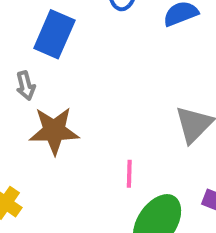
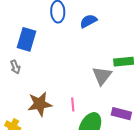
brown star: (54, 131) -> (40, 104), moved

